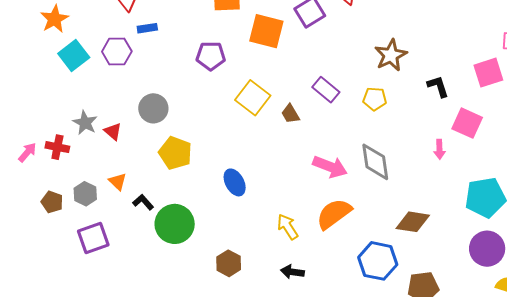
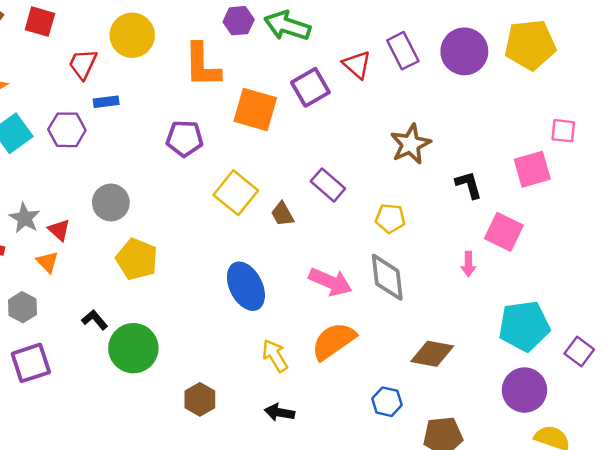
yellow pentagon: (375, 99) -> (390, 218), moved
orange triangle: (118, 182) -> (47, 262), moved
blue ellipse: (235, 182) -> (246, 286), moved, size x1.4
blue hexagon: (378, 261) -> (387, 402), size x0.6

